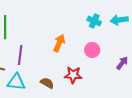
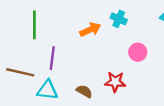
cyan cross: (94, 21) -> (119, 19), moved
orange arrow: (59, 43) -> (90, 30), moved, turned 42

